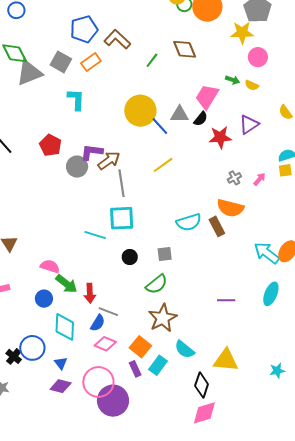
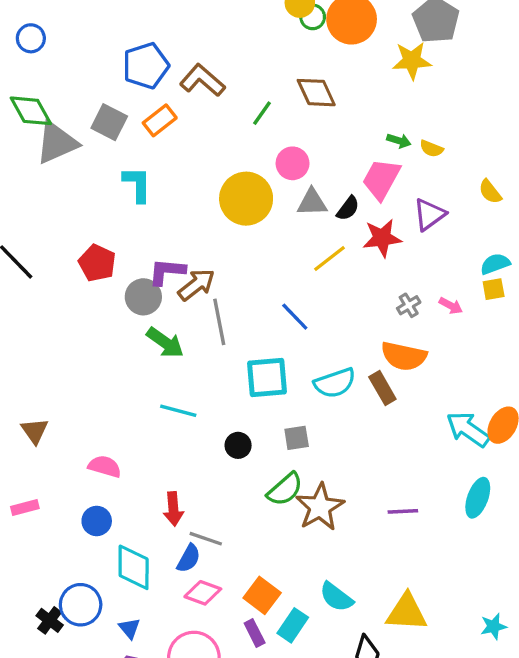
pink circle: (258, 57) -> (293, 163), moved
pink trapezoid: (207, 97) -> (381, 179), moved
blue line: (160, 126) -> (295, 317), moved
yellow line: (163, 165) -> (330, 259), moved
pink arrow: (259, 179) -> (451, 306), turned 80
cyan square: (122, 218) -> (267, 378), moved
green arrow: (67, 284) -> (165, 343), moved
brown star: (163, 318) -> (320, 507), moved

